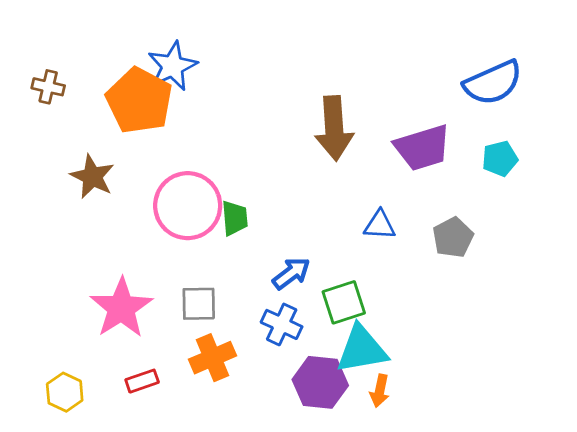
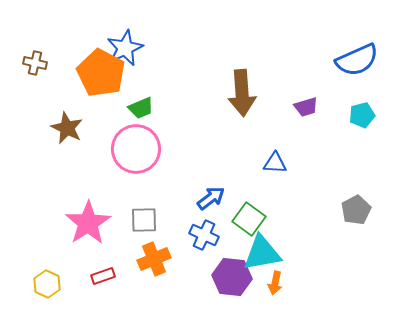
purple trapezoid: (423, 148) -> (306, 107), size x0.6
green trapezoid: (235, 218) -> (141, 108), moved, turned 72
gray pentagon: (453, 237) -> (356, 210), moved
green square: (344, 302) -> (249, 219), turned -36

